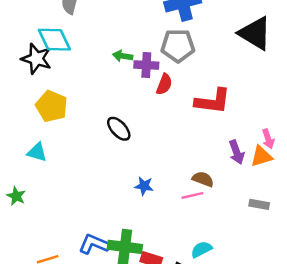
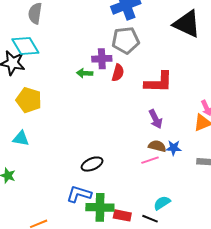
green arrow: (123, 56) -> (85, 73), moved
black ellipse: (119, 129) -> (92, 164), moved, turned -65
purple arrow: (237, 152) -> (156, 119), moved
blue star: (144, 186) -> (174, 148), moved
blue L-shape: (94, 244) -> (79, 194), moved

